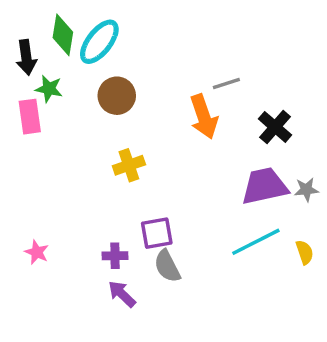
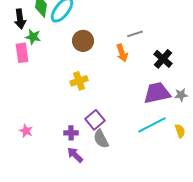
brown circle: (117, 96) -> (83, 41), moved
orange arrow: (204, 117) -> (122, 53), size x0.7
purple square: (157, 233) -> (95, 120), turned -30

